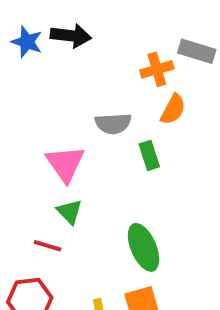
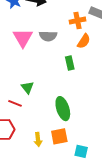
gray semicircle: (113, 124) -> (48, 36), moved
pink triangle: (65, 164) -> (23, 38), moved

